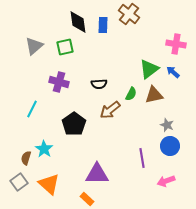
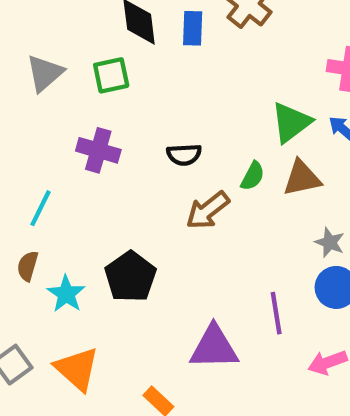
black pentagon: (74, 124) -> (130, 277), moved
brown semicircle: (26, 158) -> (28, 266), moved
purple triangle: (97, 174) -> (214, 347), moved

